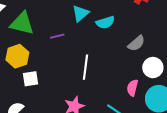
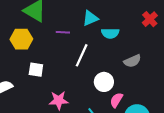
white line: (85, 67) -> (82, 55), moved
white circle: (153, 68) -> (104, 82), moved
white square: (31, 79) -> (36, 70), moved

